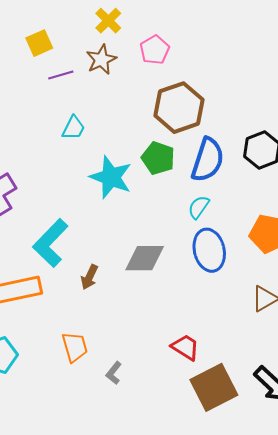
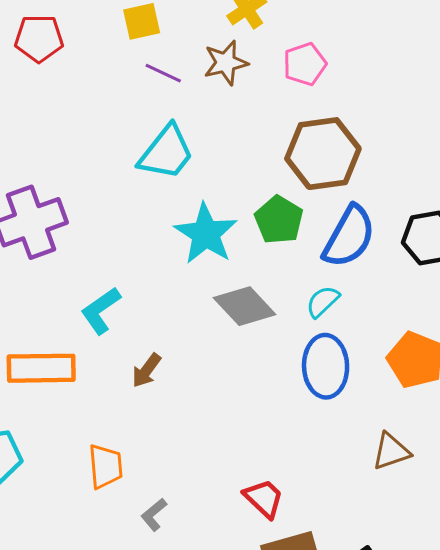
purple line: (61, 75) -> (163, 73), turned 30
cyan trapezoid: (73, 128) -> (166, 153), size x1.6
cyan L-shape: (51, 243) -> (101, 311), size x0.7
gray diamond: (145, 258) -> (245, 306), moved, turned 36

